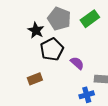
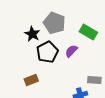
green rectangle: (90, 19) -> (88, 32), moved, turned 66
purple semicircle: (77, 63) -> (71, 51), moved, turned -88

